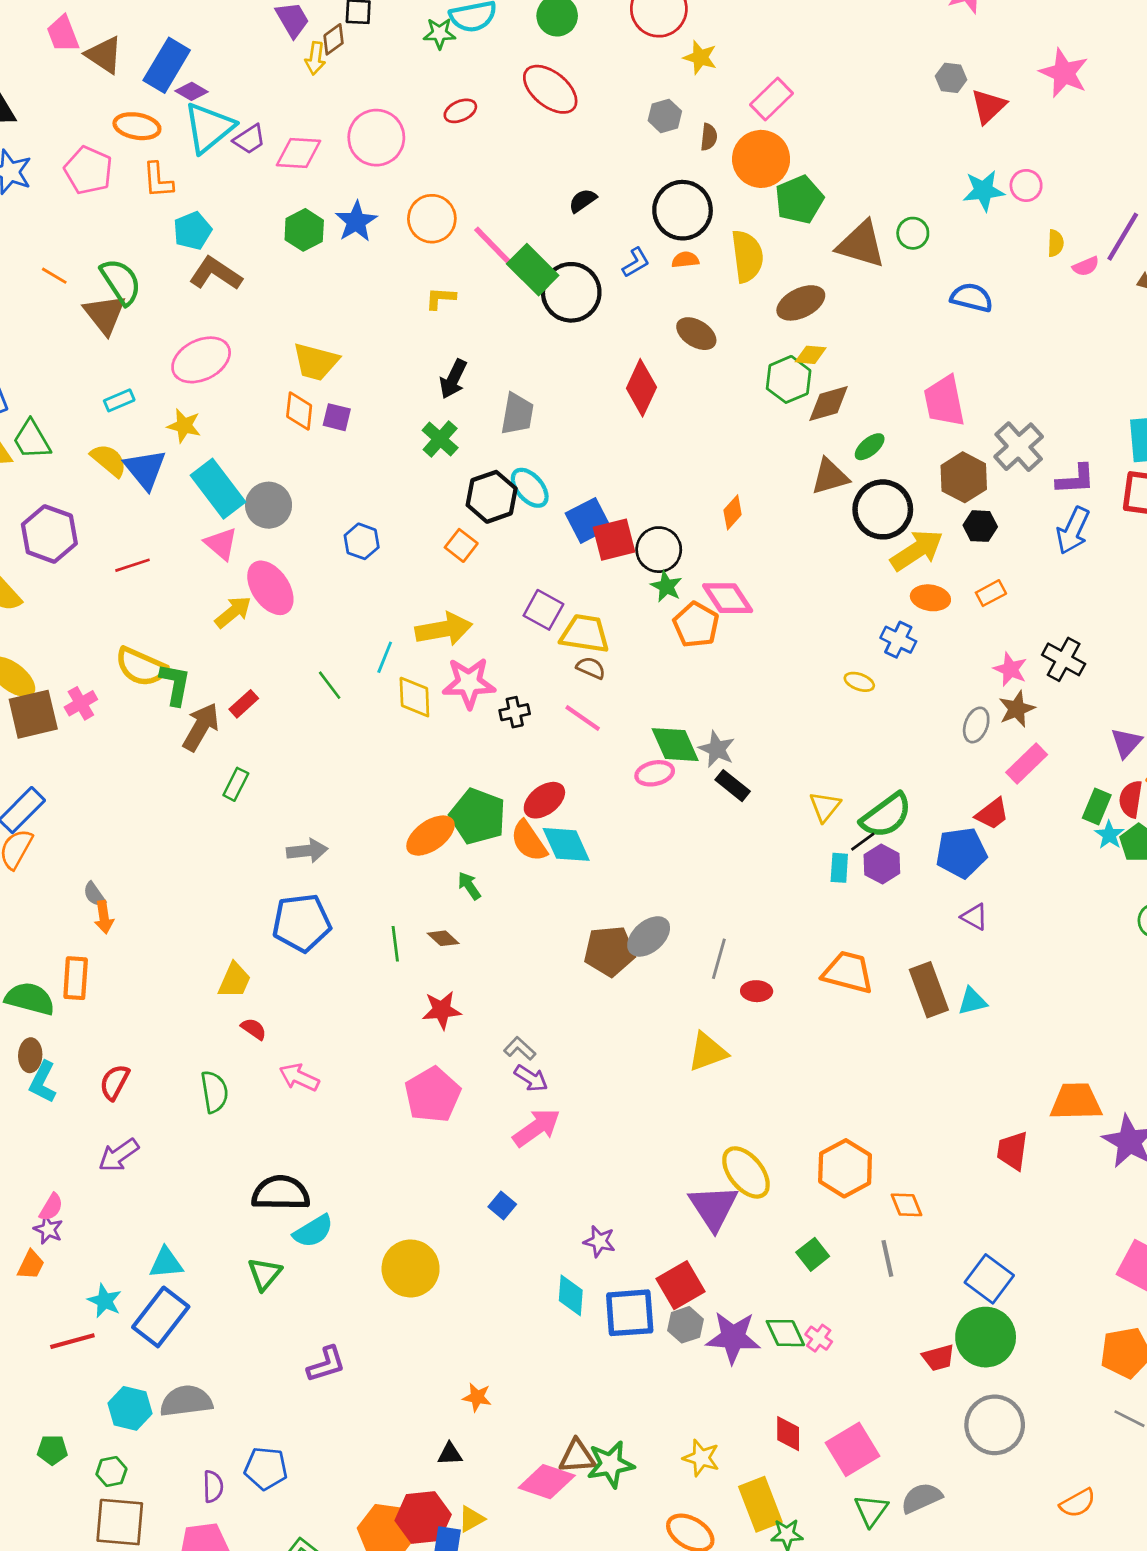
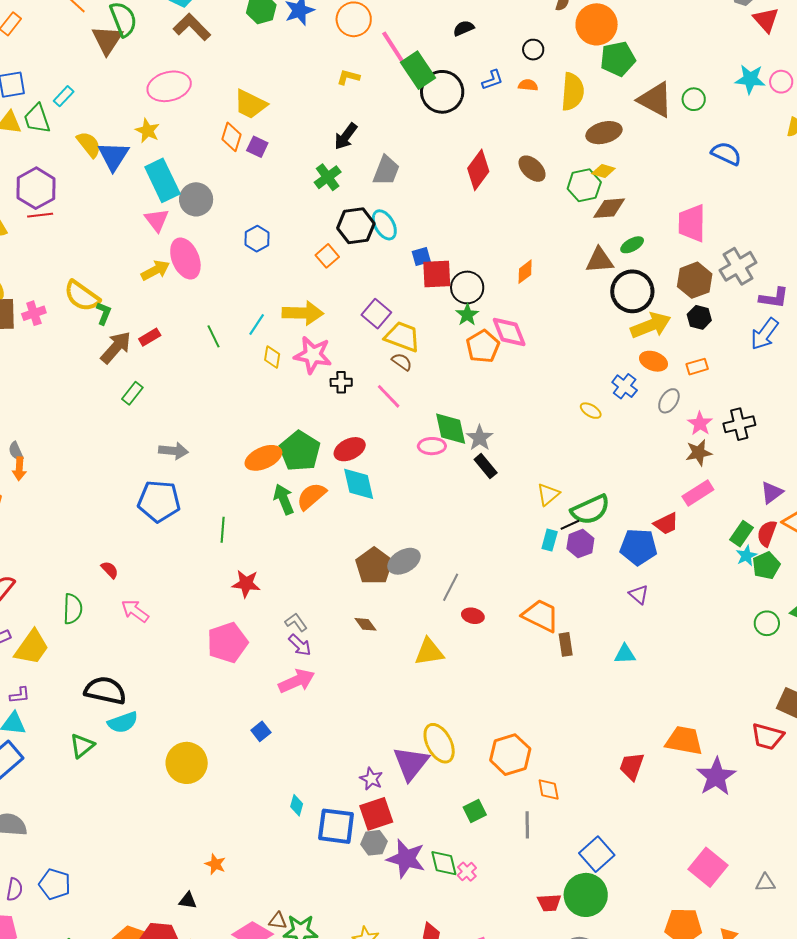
red triangle: (989, 106) -> (766, 20), turned -40
black circle: (683, 210) -> (533, 50), size x0.5
brown ellipse: (696, 334) -> (532, 169), moved
cyan rectangle: (119, 400) -> (64, 96), moved, turned -35
blue square: (588, 520) -> (421, 257), size x0.6
red line: (133, 565) -> (40, 215), moved
black cross: (1064, 659) -> (739, 424), turned 36
green L-shape: (175, 684) -> (104, 313), size x0.7
yellow diamond: (414, 697) -> (272, 357), size x0.7
gray ellipse: (976, 725) -> (669, 401), moved
orange semicircle: (529, 841) -> (311, 496), moved, turned 72
green arrow: (469, 886) -> (284, 499), size x1.4
brown diamond: (443, 938) -> (365, 624), moved
brown pentagon: (609, 951) -> (374, 566), turned 30
yellow trapezoid: (234, 980) -> (32, 647), moved, size x1.4
brown rectangle: (929, 990) -> (566, 644), moved, size x0.6
purple star: (599, 1241) -> (371, 779), moved
cyan diamond: (571, 1295) -> (297, 805), size x0.7
purple L-shape: (326, 1364) -> (20, 695), moved, size x0.7
brown triangle: (577, 1456) -> (278, 921), size x0.7

